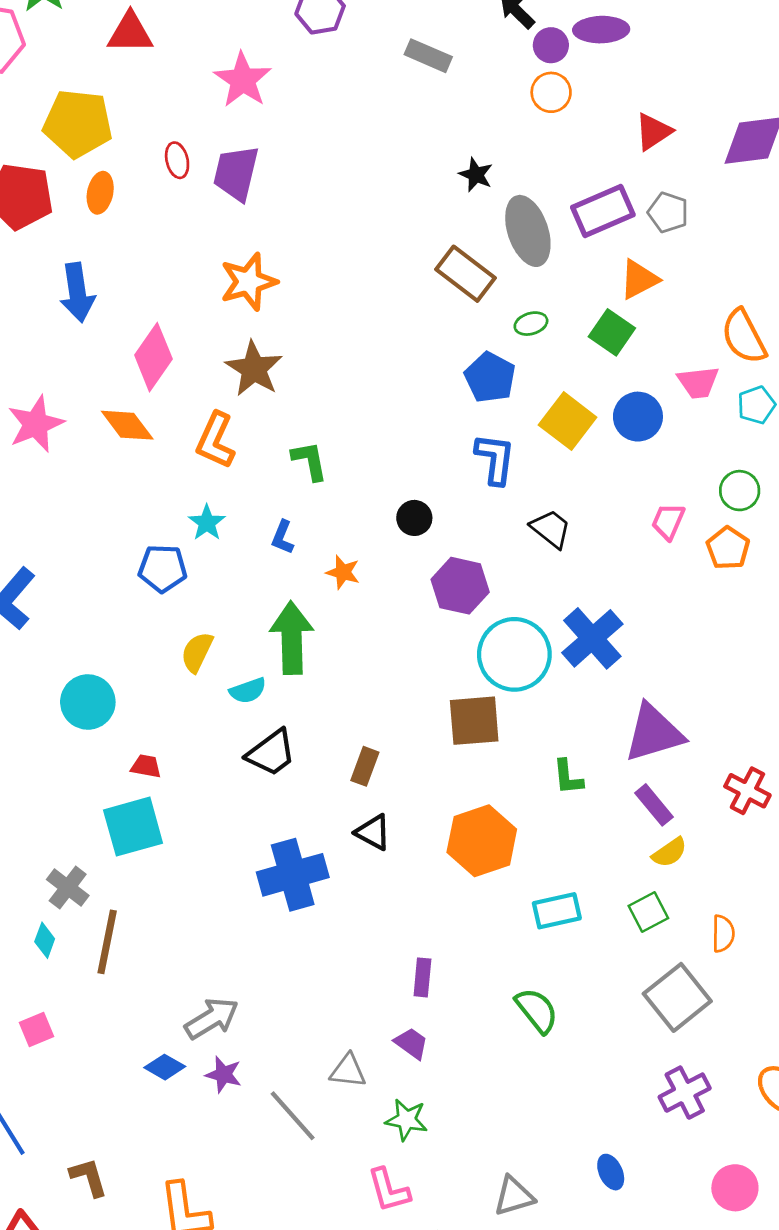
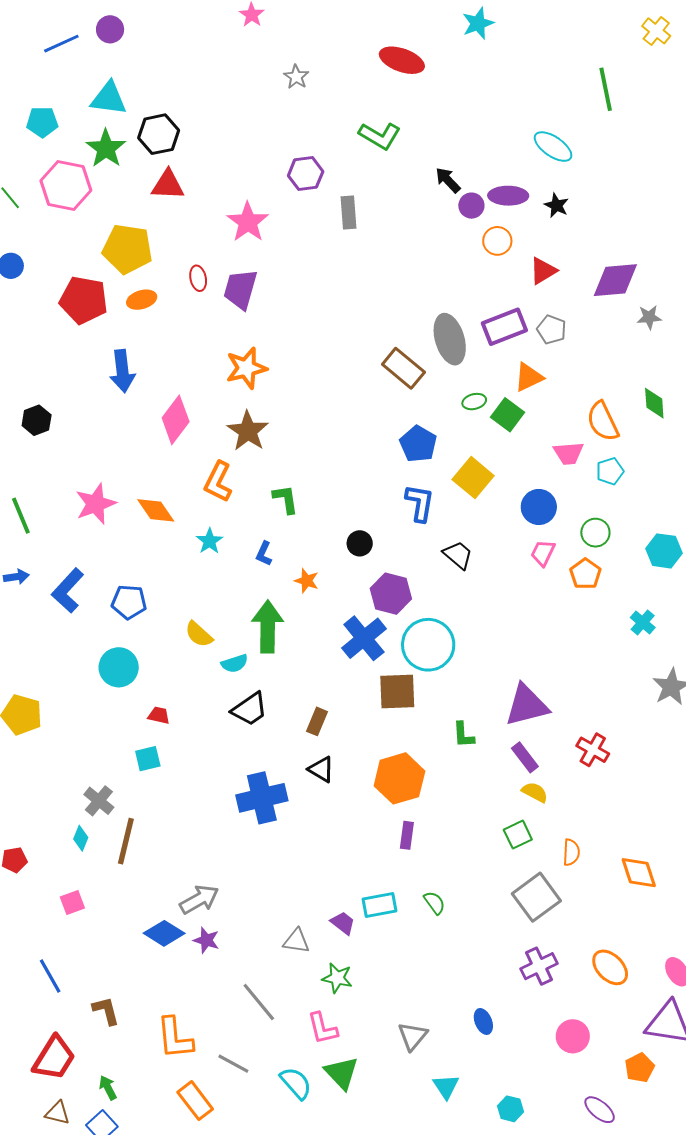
gray rectangle: (428, 56) -> (349, 213), moved, turned 60
orange circle: (551, 92) -> (497, 241), moved
black star: (476, 175) -> (556, 205), moved
orange ellipse: (100, 193) -> (142, 300), turned 60
green ellipse: (531, 324) -> (474, 402), moved
blue circle: (638, 417) -> (539, 507), moved
pink star: (36, 424) -> (96, 504), moved
orange diamond: (127, 425) -> (156, 510), moved
blue pentagon: (163, 568) -> (129, 602), moved
blue cross: (592, 638) -> (364, 638), moved
yellow semicircle: (197, 652) -> (199, 634), turned -76
cyan square: (133, 827) -> (148, 759), size x0.6
yellow semicircle: (670, 852) -> (535, 792), turned -120
cyan rectangle: (557, 911) -> (379, 905), moved
purple rectangle: (422, 977) -> (407, 835), moved
green semicircle: (537, 1010) -> (434, 903), size x0.7
blue diamond: (165, 1067) -> (164, 933), size x1.4
gray line: (293, 1116) -> (259, 1002), moved
gray triangle: (514, 1196) -> (413, 1036), turned -36

